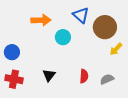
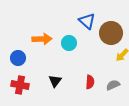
orange arrow: (41, 20) -> (42, 39), moved

